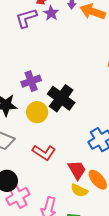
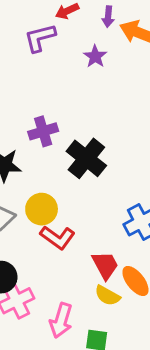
purple star: (51, 13) -> (95, 56), moved
yellow circle: (37, 112) -> (42, 209), moved

